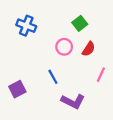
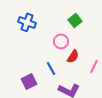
red semicircle: (89, 49) -> (73, 56), moved
purple square: (17, 89) -> (29, 81), moved

